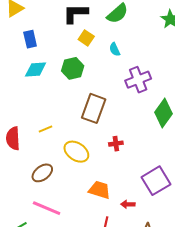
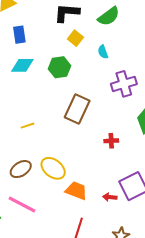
red cross: (116, 144) -> (111, 141), moved
yellow ellipse: (76, 152) -> (53, 168), moved
red arrow: (128, 204) -> (110, 197), moved

